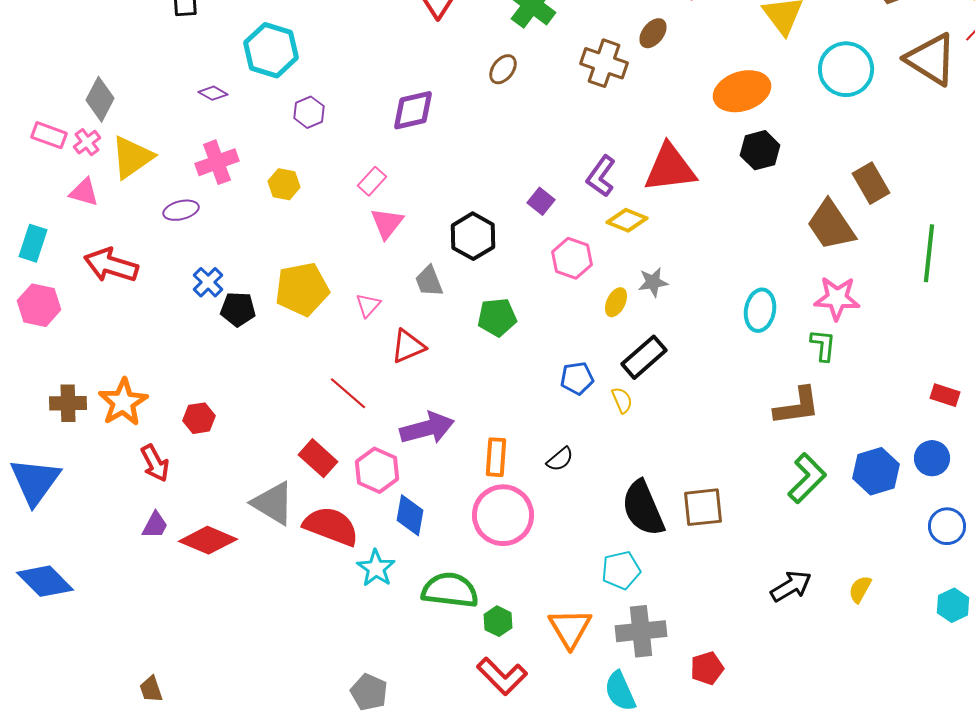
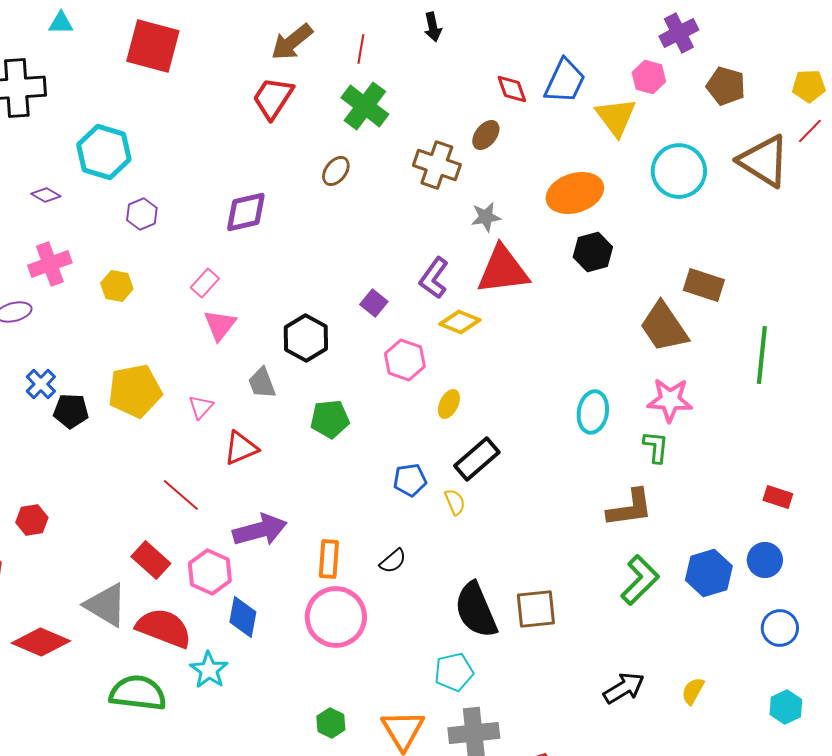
brown rectangle: (871, 183) -> (704, 285), turned -42
gray star: (653, 282) -> (486, 217), moved
green semicircle: (450, 590) -> (138, 693), moved

